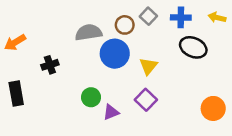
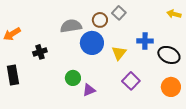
blue cross: (181, 17) -> (145, 41), moved
black ellipse: (193, 47) -> (169, 55), moved
purple square: (146, 100) -> (131, 81), moved

